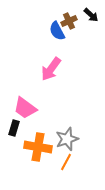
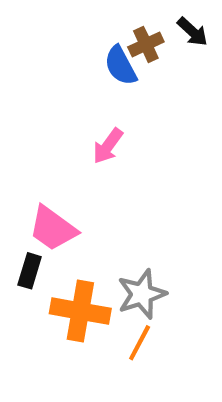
pink arrow: (51, 69) -> (108, 146), size x0.7

